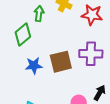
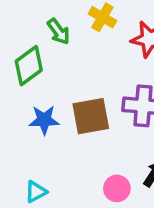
green arrow: (39, 14) -> (59, 31), turned 133

